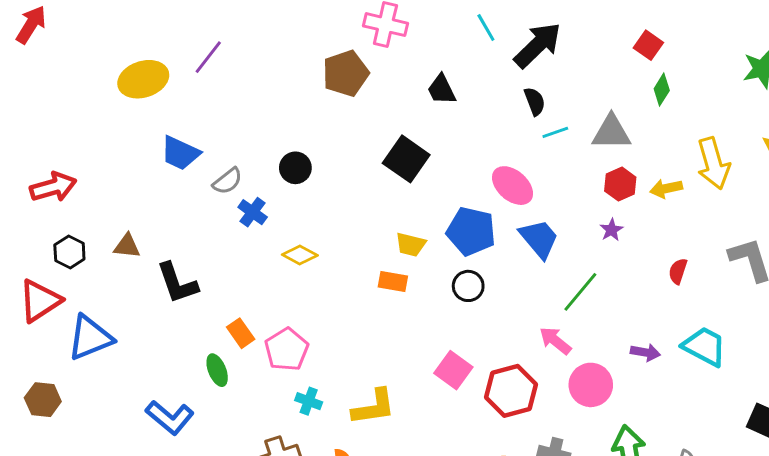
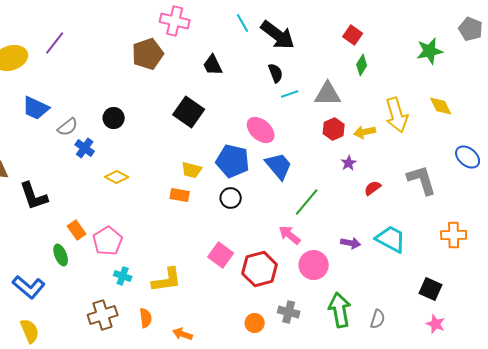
black arrow: (538, 45) -> (278, 35), turned 81
purple star: (611, 230) -> (349, 163), moved
red semicircle: (678, 271) -> (373, 188), turned 36

